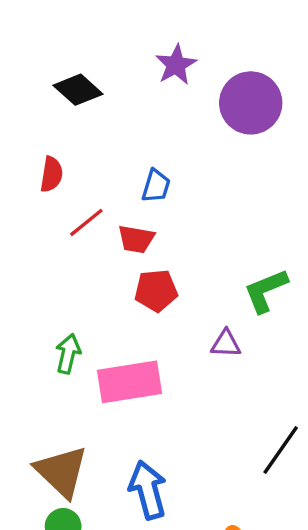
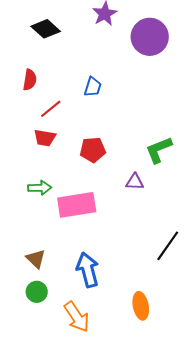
red trapezoid: (136, 239) -> (45, 138), moved
green arrow: (68, 354) -> (40, 188), turned 75
brown triangle: (61, 472) -> (36, 259), size x0.6

